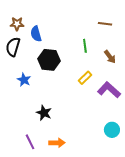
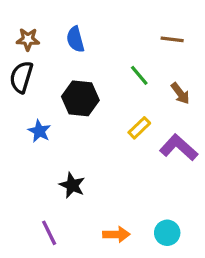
blue semicircle: (36, 34) -> (75, 39), moved
green line: (85, 46) -> (139, 75), turned -32
cyan circle: (112, 130) -> (167, 233), moved
orange arrow: (57, 143) -> (116, 234), moved

